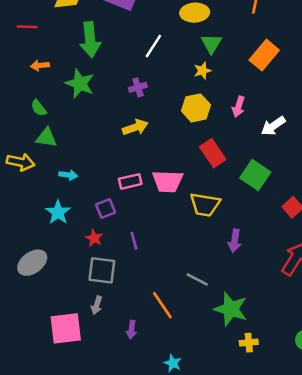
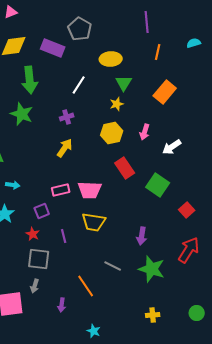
yellow arrow: (135, 127) -> (65, 148), turned -36
yellow trapezoid: (205, 205) -> (94, 222), moved
green star: (231, 309) -> (152, 269), moved

